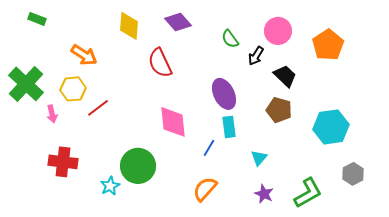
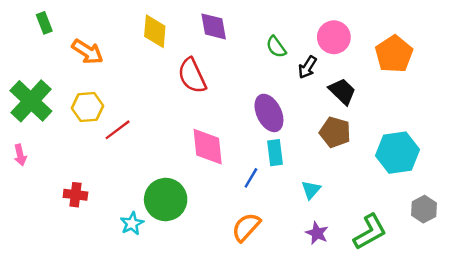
green rectangle: (37, 19) -> (44, 23), turned 48
purple diamond: (178, 22) -> (214, 26), turned 32
orange arrow: (84, 55) -> (87, 52), moved
pink arrow: (52, 114) -> (20, 155), moved
red cross: (63, 162) -> (75, 195), size x0.7

